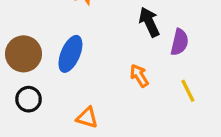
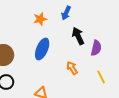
blue ellipse: (70, 54) -> (42, 49), moved

